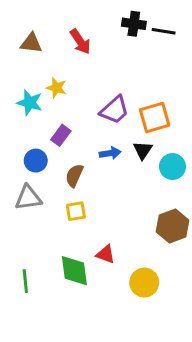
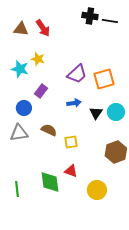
red arrow: (80, 42) -> (43, 28), moved
black triangle: (143, 150) -> (96, 113), moved
brown semicircle: (74, 175) -> (49, 130), moved, turned 91
yellow square: (76, 211) -> (71, 142), moved

